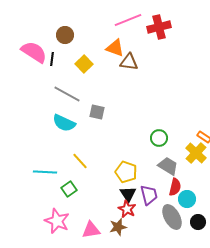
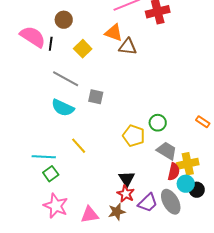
yellow cross: (196, 153) -> (188, 164), moved, turned 35
yellow pentagon: (126, 172) -> (134, 136), moved
green square: (69, 189) -> (51, 174), moved
purple trapezoid: (149, 195) -> (148, 203), moved, turned 60
black circle: (198, 222) -> (197, 190), moved

